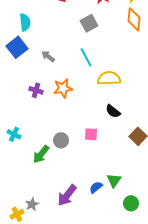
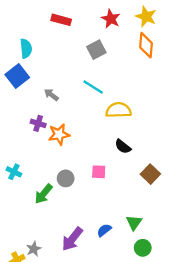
gray arrow: (48, 56) -> (51, 95), moved
cyan line: (86, 57) -> (93, 87), turned -30
orange star: (63, 88) -> (59, 134), moved
green triangle: (114, 180) -> (134, 222), moved

